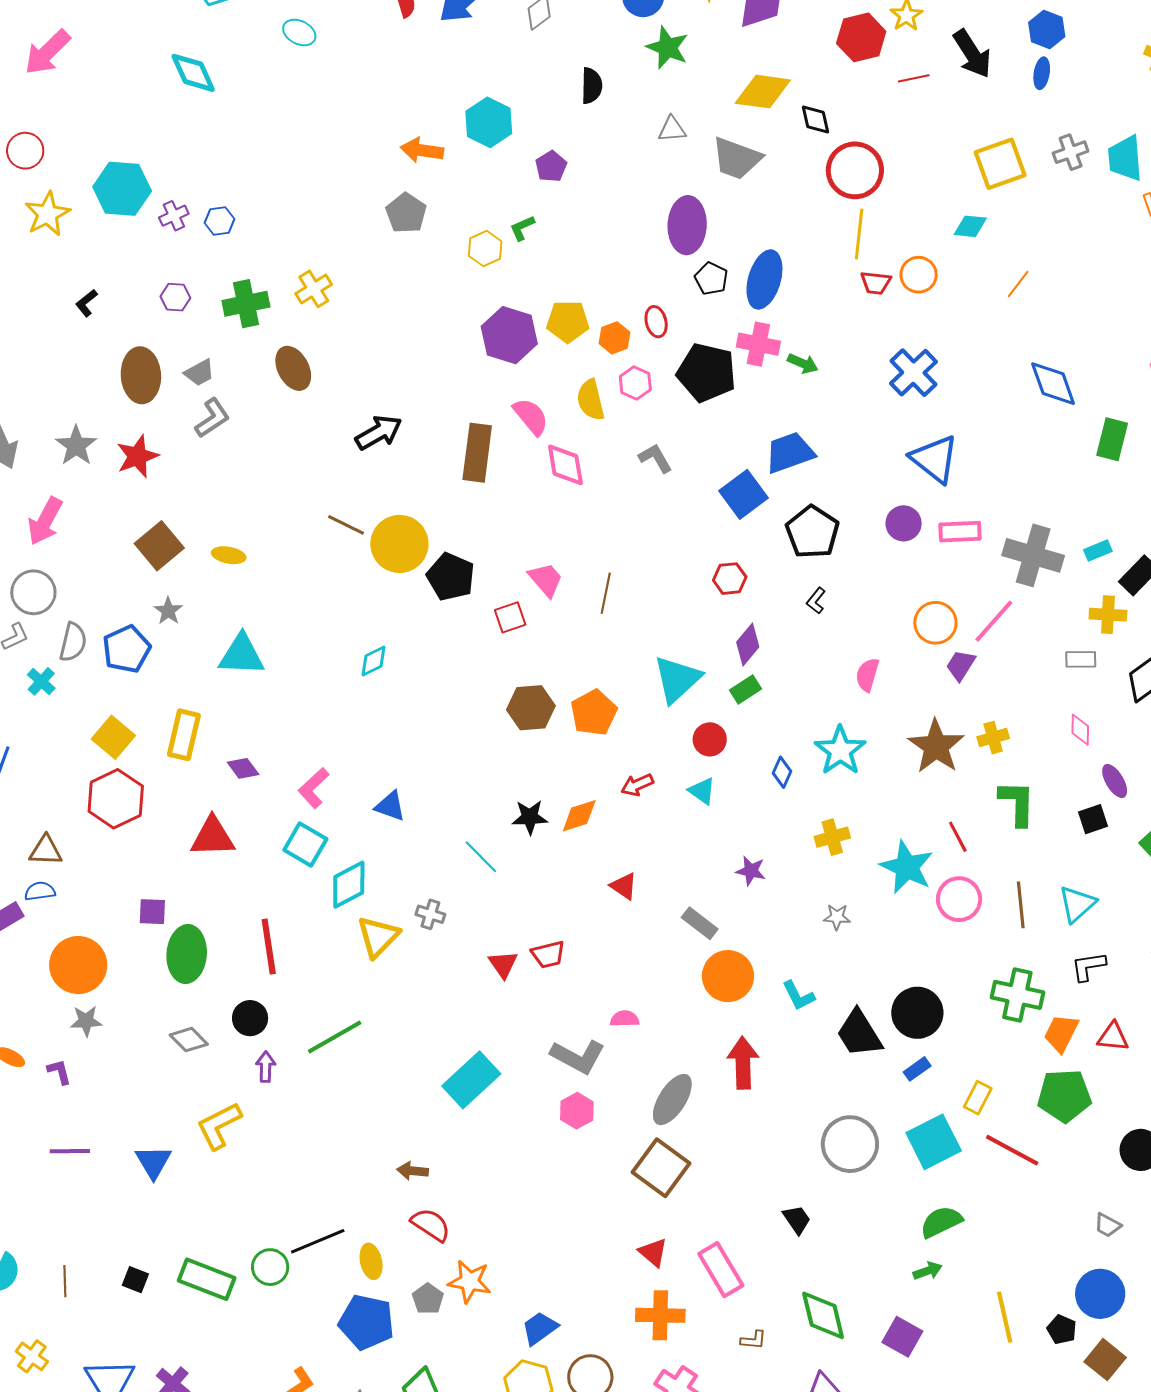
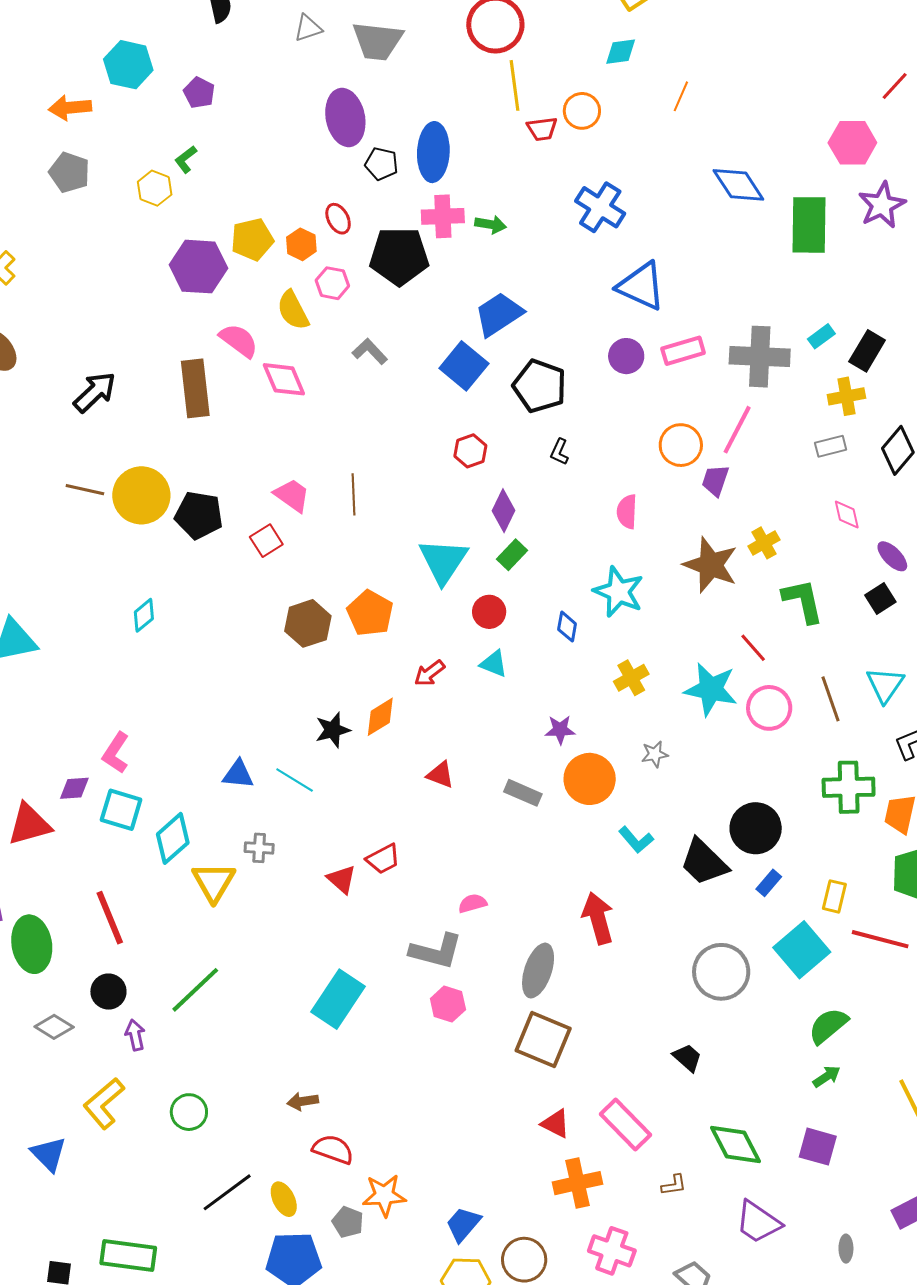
green rectangle: (1112, 439) -> (809, 225), size x1.4
purple diamond: (243, 768) -> (74, 788), moved, turned -44
blue triangle: (390, 806) -> (238, 774), moved
orange circle: (728, 976) -> (590, 779), moved
green circle: (270, 1267) -> (189, 1112), moved

